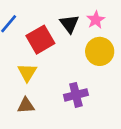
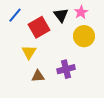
brown triangle: (26, 105) -> (38, 76), moved

